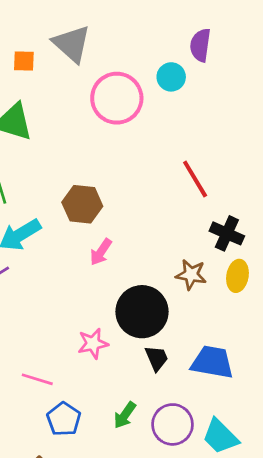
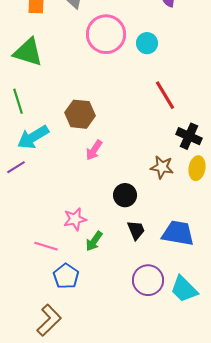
cyan circle: (171, 77) -> (147, 43), moved
black circle: (142, 312) -> (125, 195), size x0.6
pink star: (93, 344) -> (75, 219), moved
green arrow: (125, 415) -> (94, 241), moved

